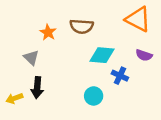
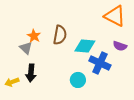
brown semicircle: (82, 26) -> (60, 35), moved, turned -84
orange star: (48, 32) -> (34, 36), moved
blue cross: (120, 76) -> (100, 63), size x1.5

